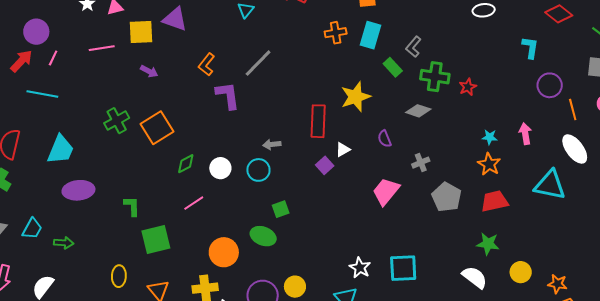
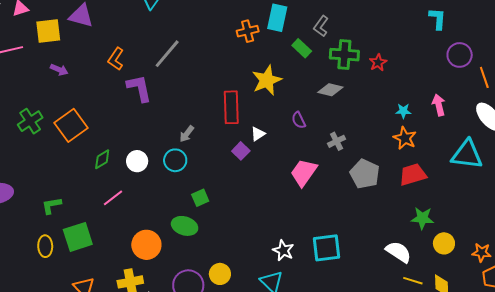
orange cross: (336, 33) -> (248, 31), moved
gray arrow: (272, 144) -> (187, 134), turned -42
green L-shape: (132, 206) -> (51, 205), turned -95
green star: (488, 244) -> (422, 218), moved
yellow ellipse: (119, 276) -> (45, 246), moved

